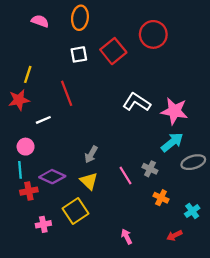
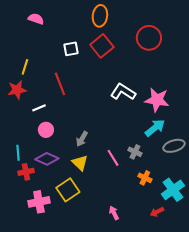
orange ellipse: (80, 18) -> (100, 16), moved
red circle: (153, 34) -> (149, 38), moved
pink circle: (26, 147) -> (46, 130), moved
cyan cross: (192, 211) -> (173, 190), size x1.6
pink cross: (43, 224) -> (39, 202), size x1.5

